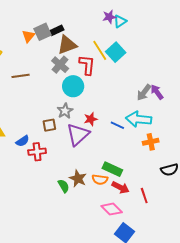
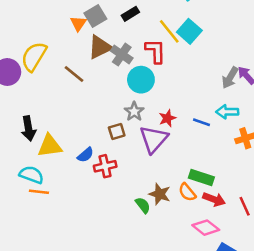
black rectangle: (57, 30) -> (130, 14), moved
brown triangle: (67, 45) -> (100, 47), moved
brown line: (21, 76) -> (74, 74), turned 54
cyan arrow: (139, 119) -> (227, 112), size x0.7
orange semicircle: (100, 180) -> (187, 192), turned 49

